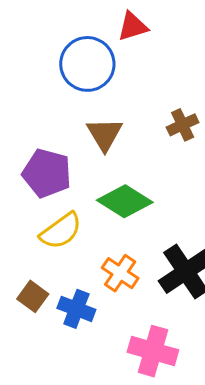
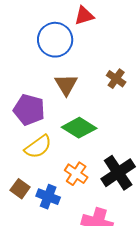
brown cross: (183, 125) -> (116, 79), turned -30

